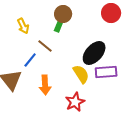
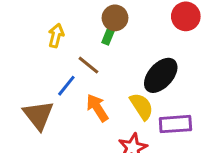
yellow arrow: (23, 26) -> (56, 36), turned -140
purple rectangle: (106, 72) -> (175, 124), moved
orange arrow: (45, 85) -> (97, 108), moved, turned 150

